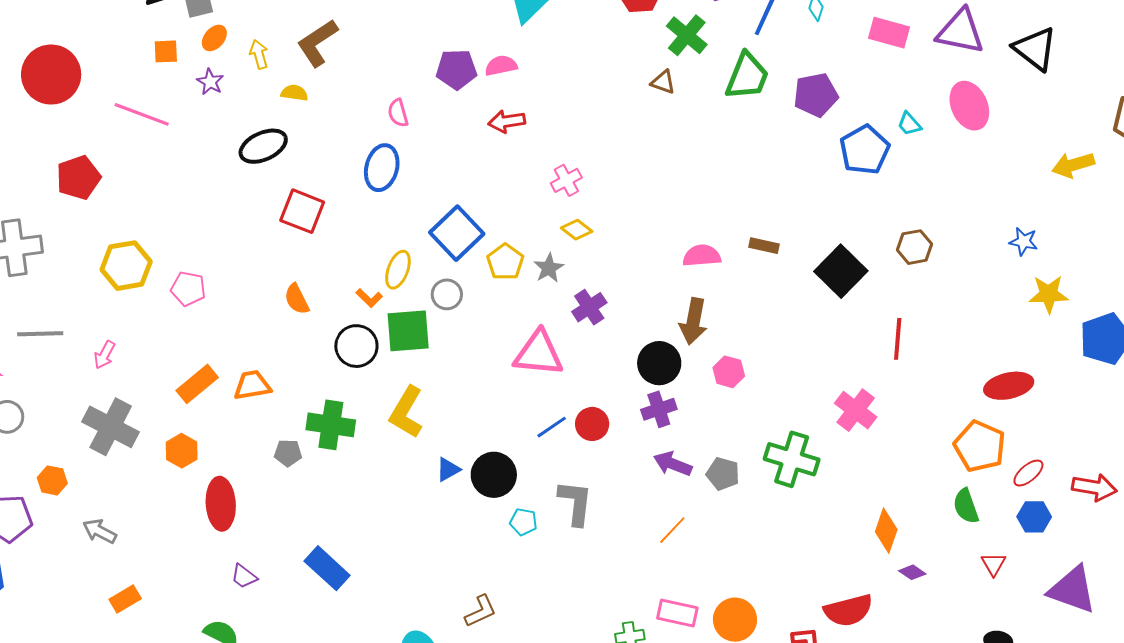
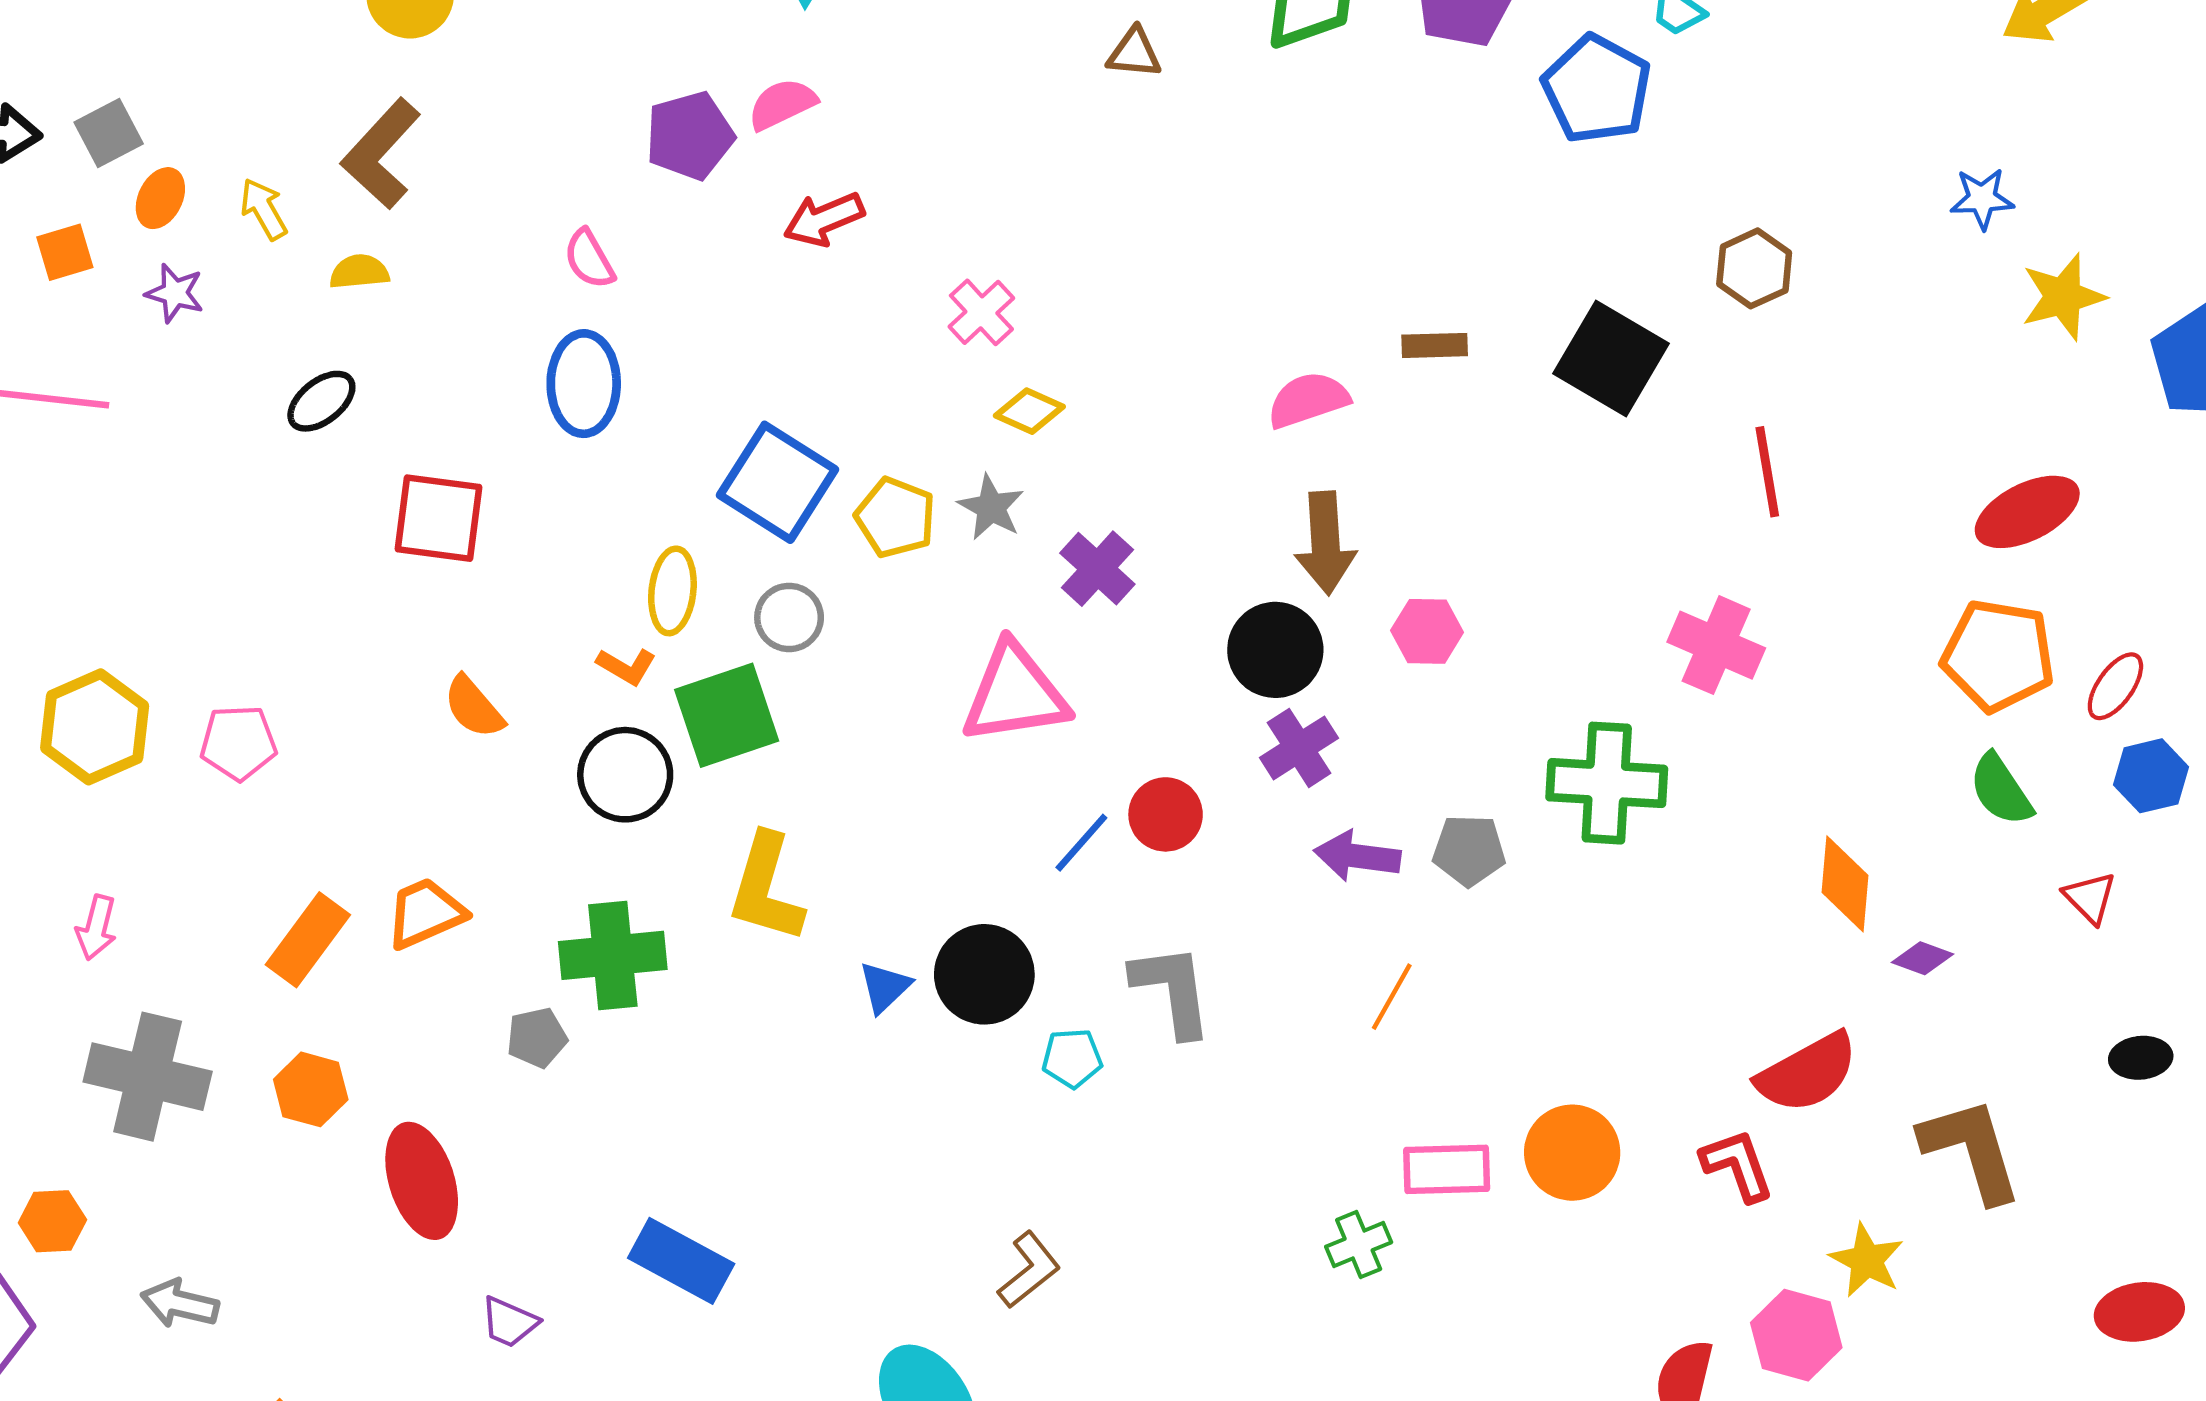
black ellipse: (263, 146) -> (321, 401), size x0.7

